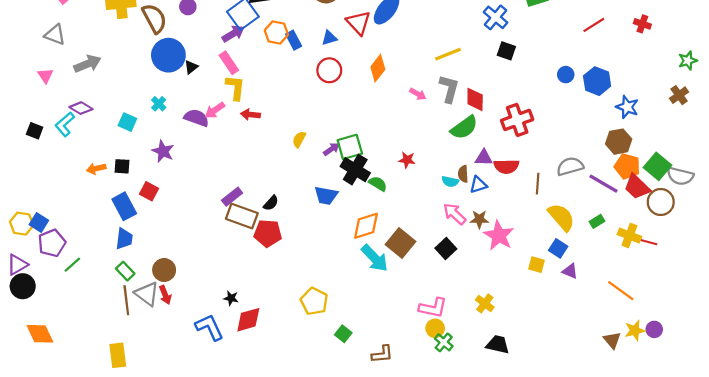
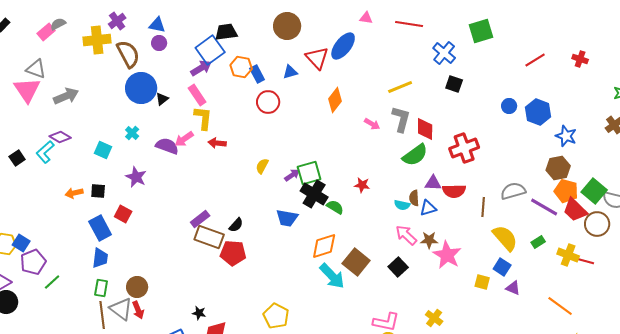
red circle: (329, 70) -> (268, 102), moved
pink triangle: (45, 76) -> (27, 90), moved, size x1.8
black square: (35, 131) -> (17, 158), turned 35
green rectangle: (125, 271) -> (101, 288), turned 54

